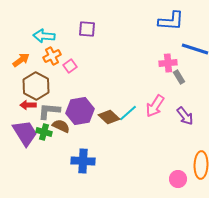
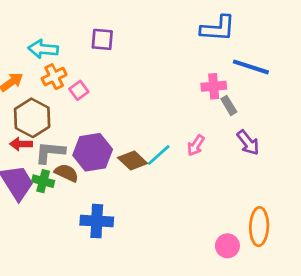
pink arrow: (155, 106) -> (196, 145), size x0.7
purple arrow: (185, 116) -> (248, 143), moved

